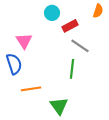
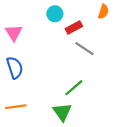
pink triangle: (24, 41) -> (14, 33), moved
green line: (72, 69) -> (74, 88), moved, turned 42
orange line: (31, 89) -> (16, 107), moved

